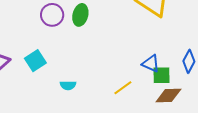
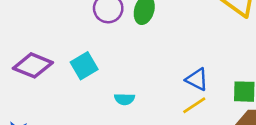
blue triangle: (151, 64) -> (197, 79), moved

